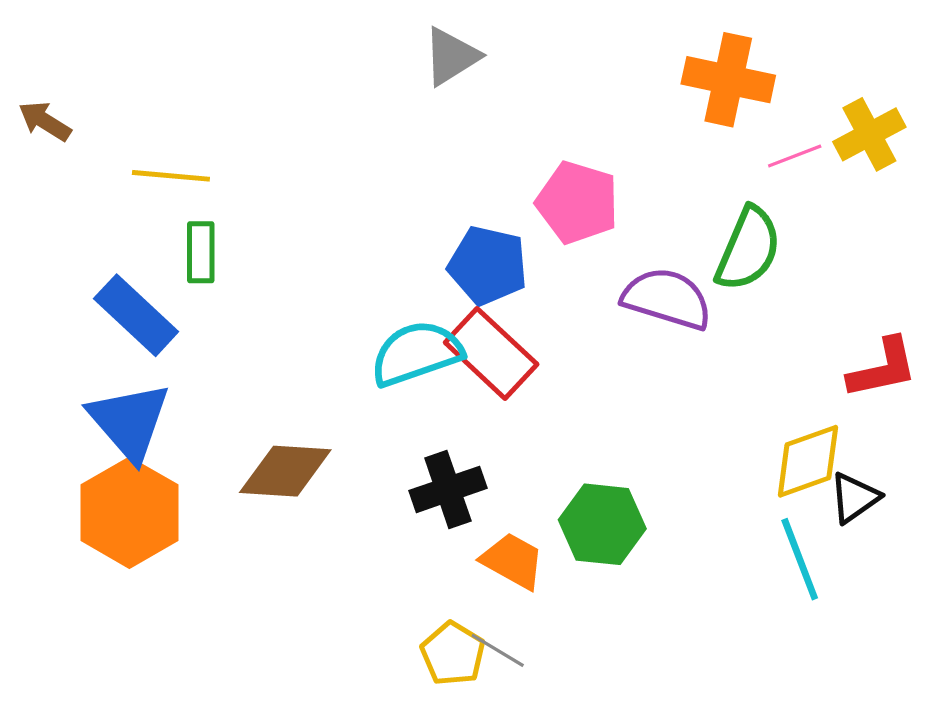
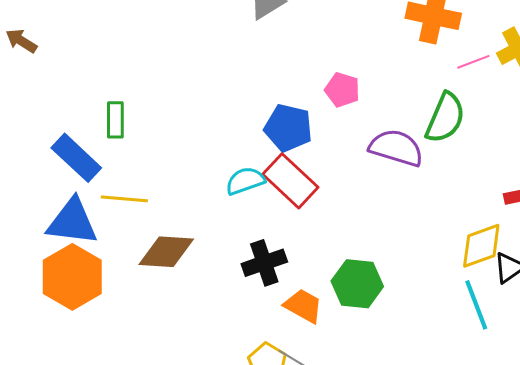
yellow line: (171, 176) -> (124, 199), moved
pink pentagon: (577, 202) -> (342, 90), size x0.7
cyan semicircle: (416, 353) -> (245, 181), size x0.7
blue triangle: (129, 421) -> (72, 222), turned -42

